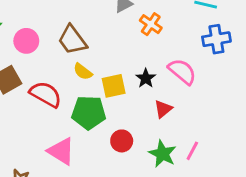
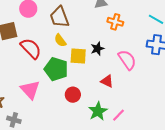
orange cross: (151, 24) -> (115, 22), turned -35
black star: (146, 78) -> (97, 49), moved
red triangle: (163, 109) -> (107, 81), turned 48

